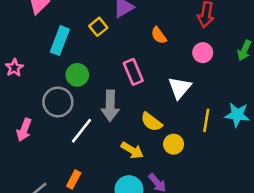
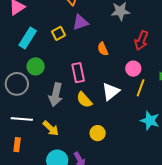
yellow line: (206, 120) -> (141, 88), moved
yellow semicircle: (152, 122) -> (84, 100), moved
white line: (82, 131) -> (22, 119), moved, turned 45
yellow arrow: (132, 150) -> (51, 128), moved
orange rectangle: (74, 179) -> (17, 145), turned -32

